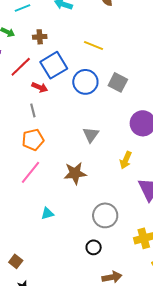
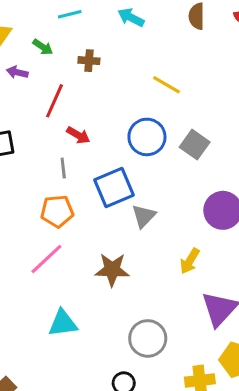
blue square: (54, 65) -> (114, 188), moved
red line: (21, 67) -> (55, 101), turned -30
cyan triangle: (47, 213) -> (63, 323), size x1.5

